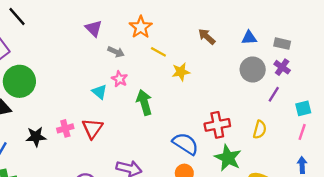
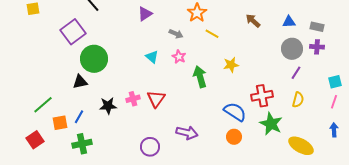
purple triangle: (94, 28) -> (145, 14), moved, turned 42
purple cross: (282, 67) -> (317, 47), turned -32
yellow star: (181, 72) -> (231, 65), moved
cyan triangle: (100, 92) -> (152, 57), moved
purple line: (274, 94) -> (296, 73), moved

